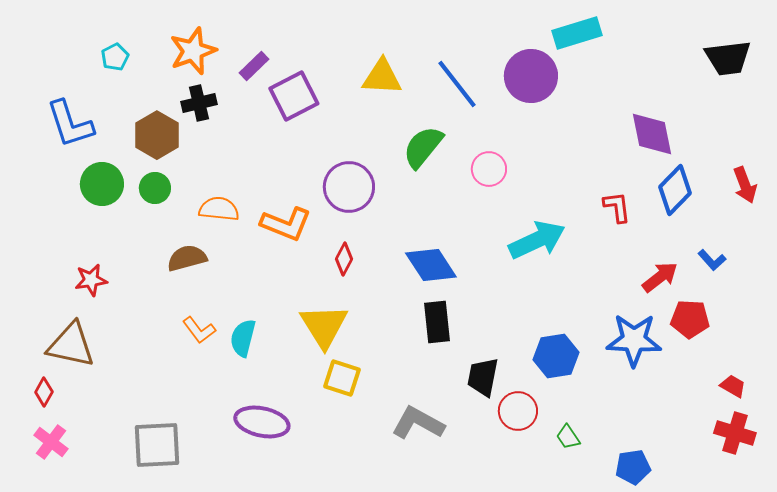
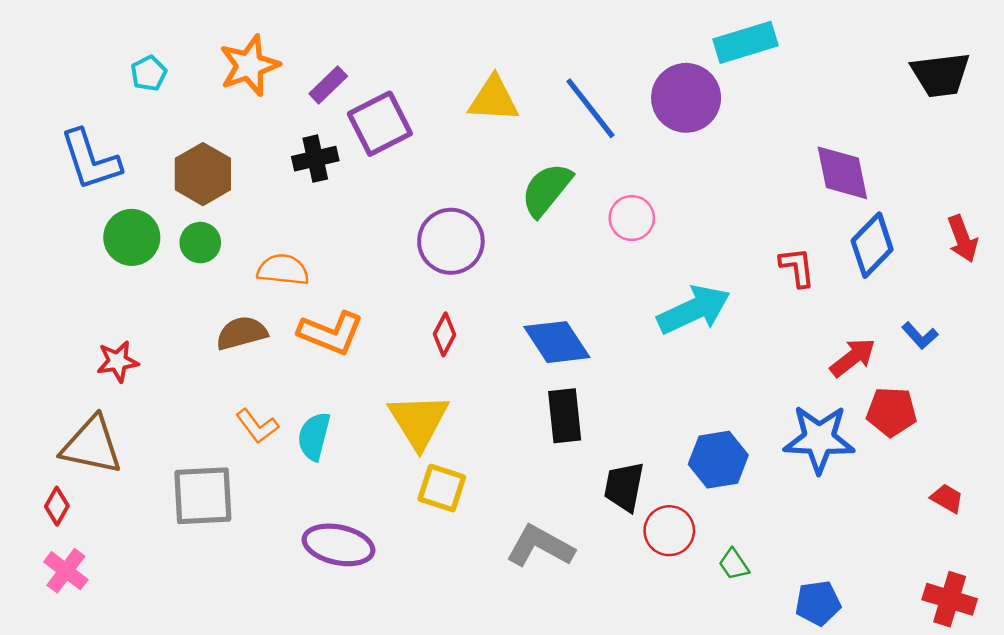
black cross: (199, 103) -> (315, 159), moved
orange L-shape: (286, 224) -> (331, 333), moved
red cross: (735, 433) -> (950, 599), moved
gray square: (157, 445) -> (203, 496), moved

